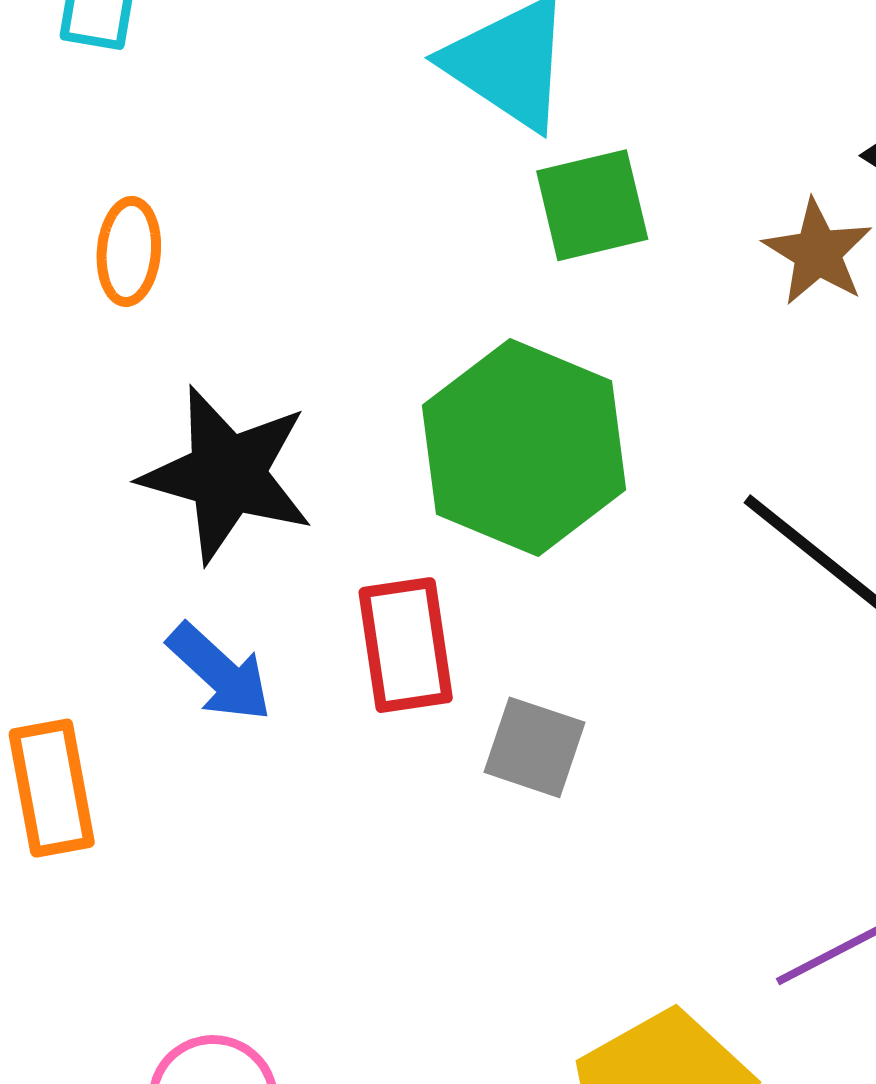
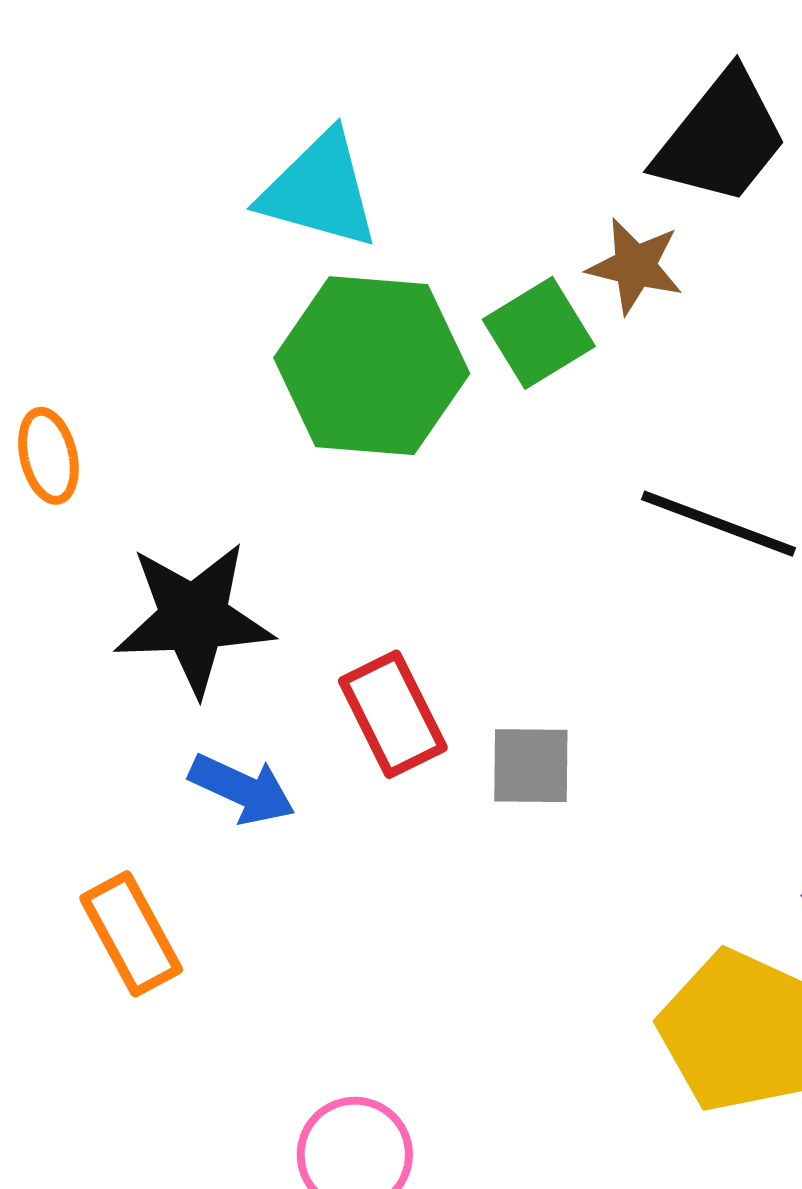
green square: (592, 205) -> (539, 333), moved
green hexagon: (524, 448) -> (372, 366), moved

